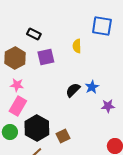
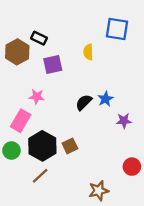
brown hexagon: (15, 58) -> (17, 52), moved
pink star: (17, 85) -> (37, 97), moved
brown square: (63, 136) -> (70, 146), moved

